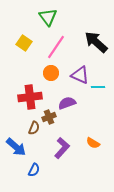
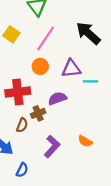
purple triangle: (80, 75) -> (71, 69), turned -30

